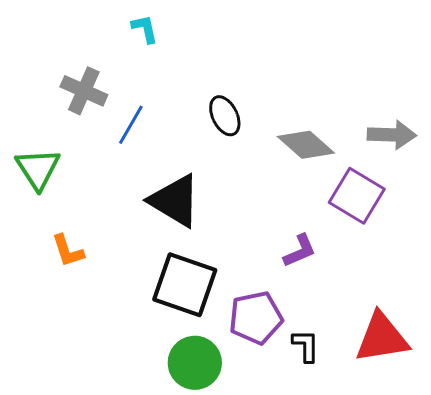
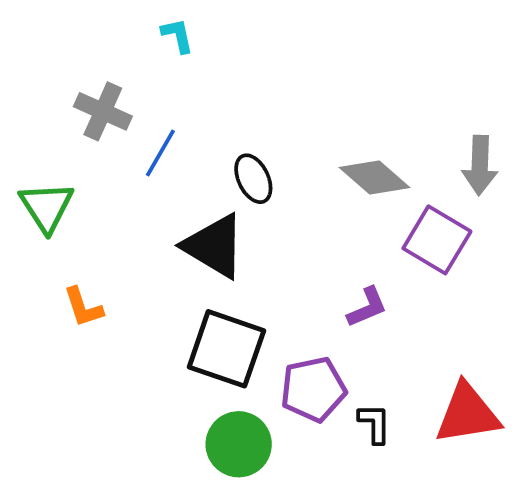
black ellipse: (225, 116) -> (253, 179), moved
gray arrow: (392, 135) -> (480, 165), turned 90

